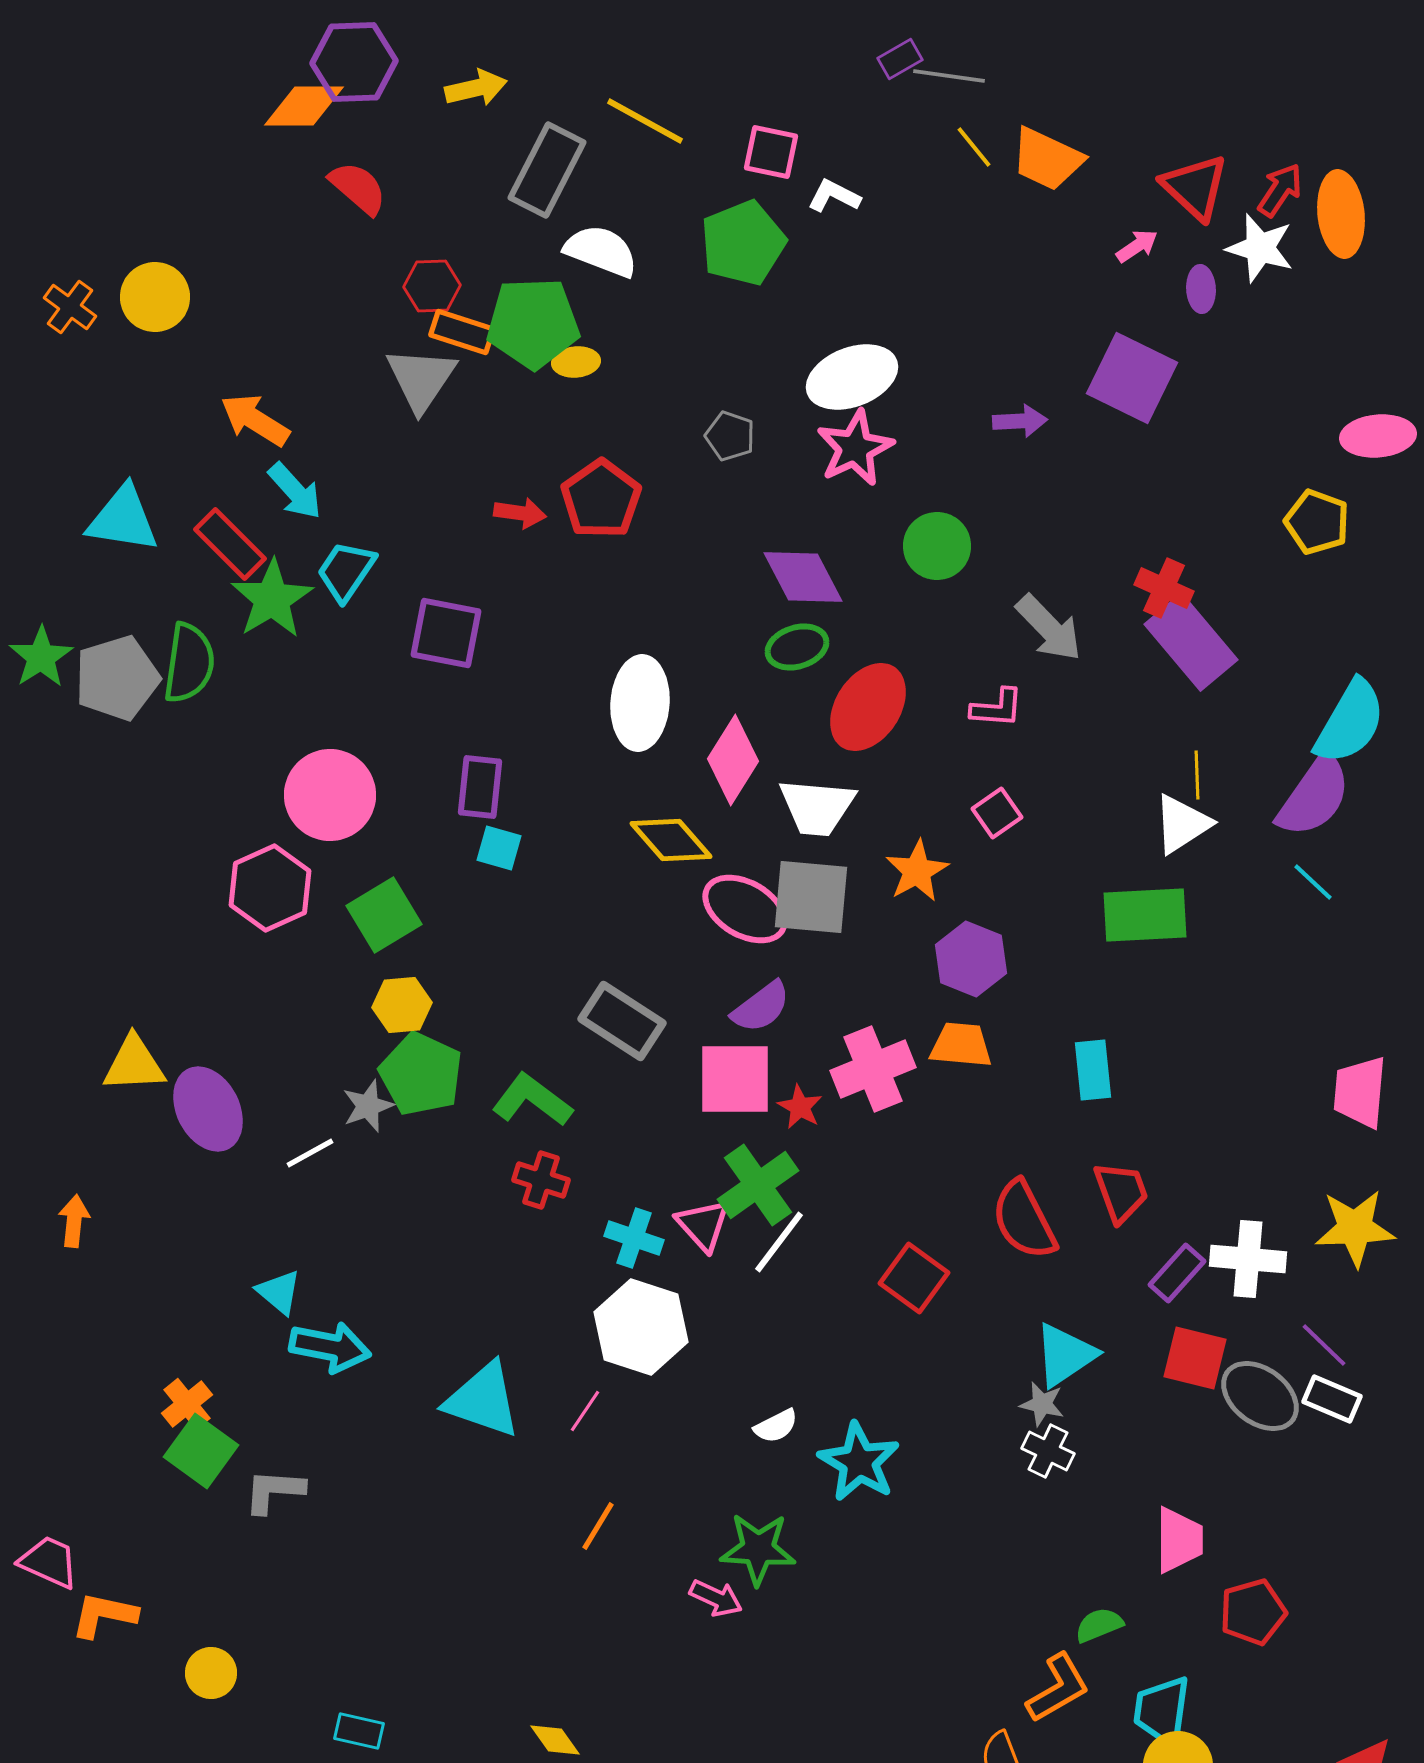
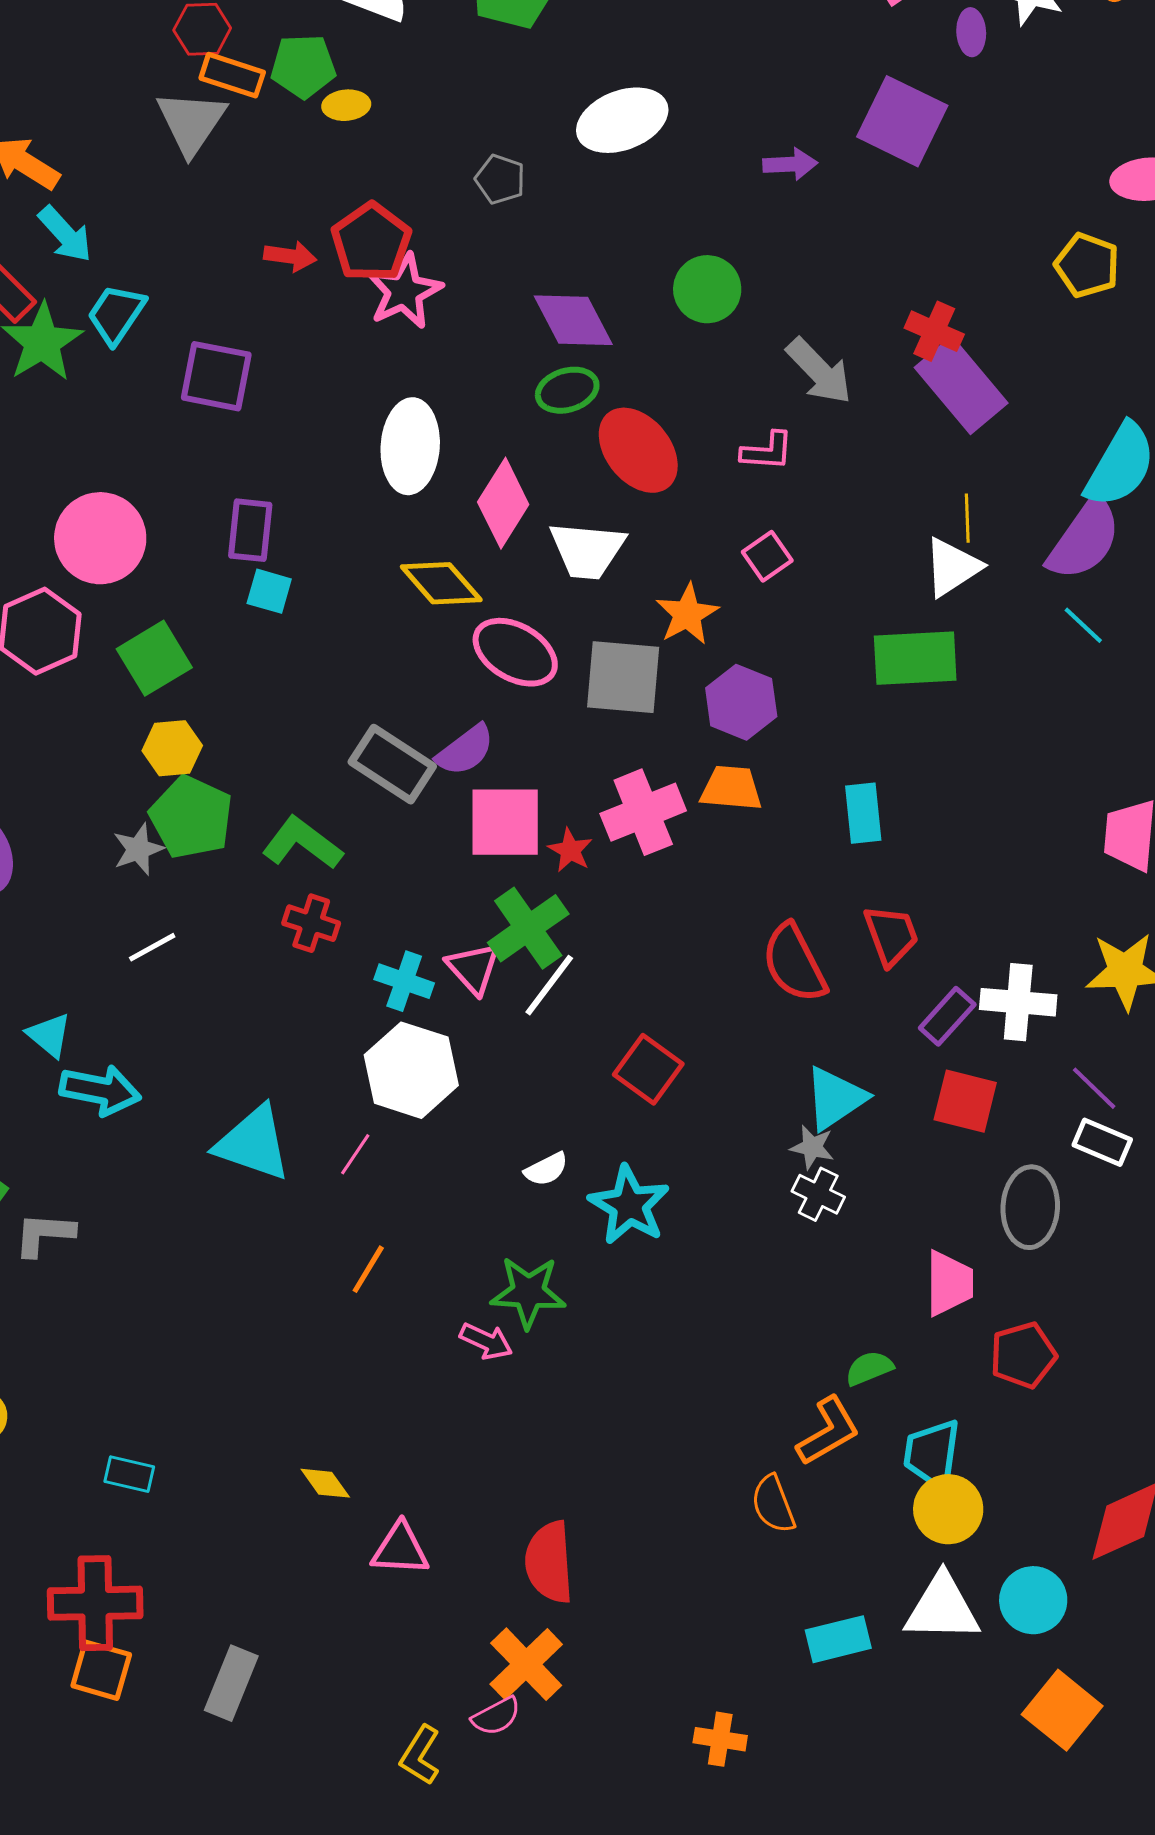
green pentagon: (533, 323) -> (303, 66), size x0.7
pink star: (855, 448) -> (404, 291), moved
red ellipse: (868, 707) -> (638, 450), turned -72
gray square: (811, 897) -> (623, 677), moved
purple semicircle: (761, 1007) -> (465, 750), moved
white line: (310, 1153) -> (152, 947), moved
red square: (914, 1278) -> (648, 1069), moved
gray ellipse: (1260, 1396) -> (1030, 1207), moved, turned 56

